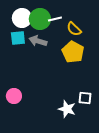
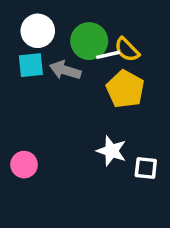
green circle: (40, 19) -> (89, 41), moved
white line: (55, 19) -> (108, 55), moved
white star: (67, 109) -> (112, 151), moved

